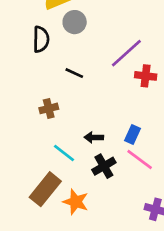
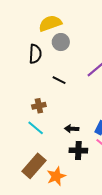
cyan line: (64, 153) -> (36, 128), moved
black cross: (104, 166) -> (78, 150), turned 30
orange star: (76, 202) -> (56, 176), turned 30

